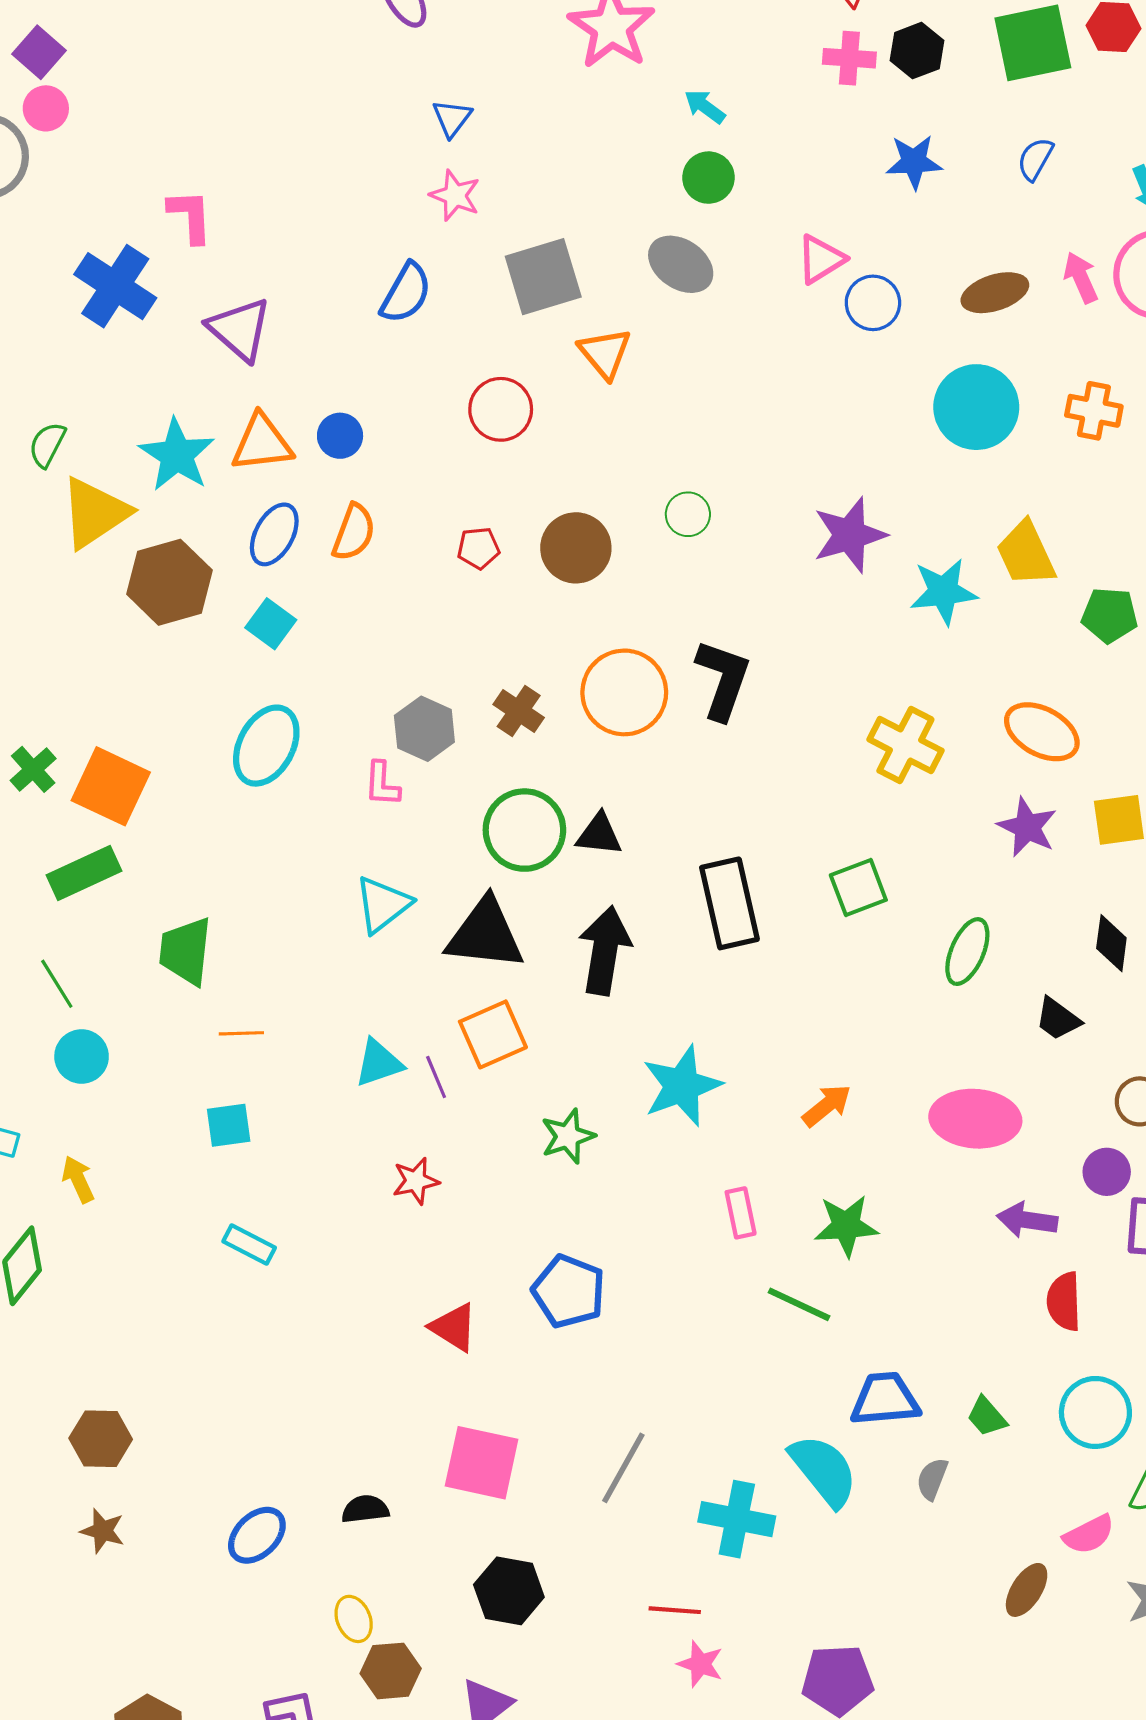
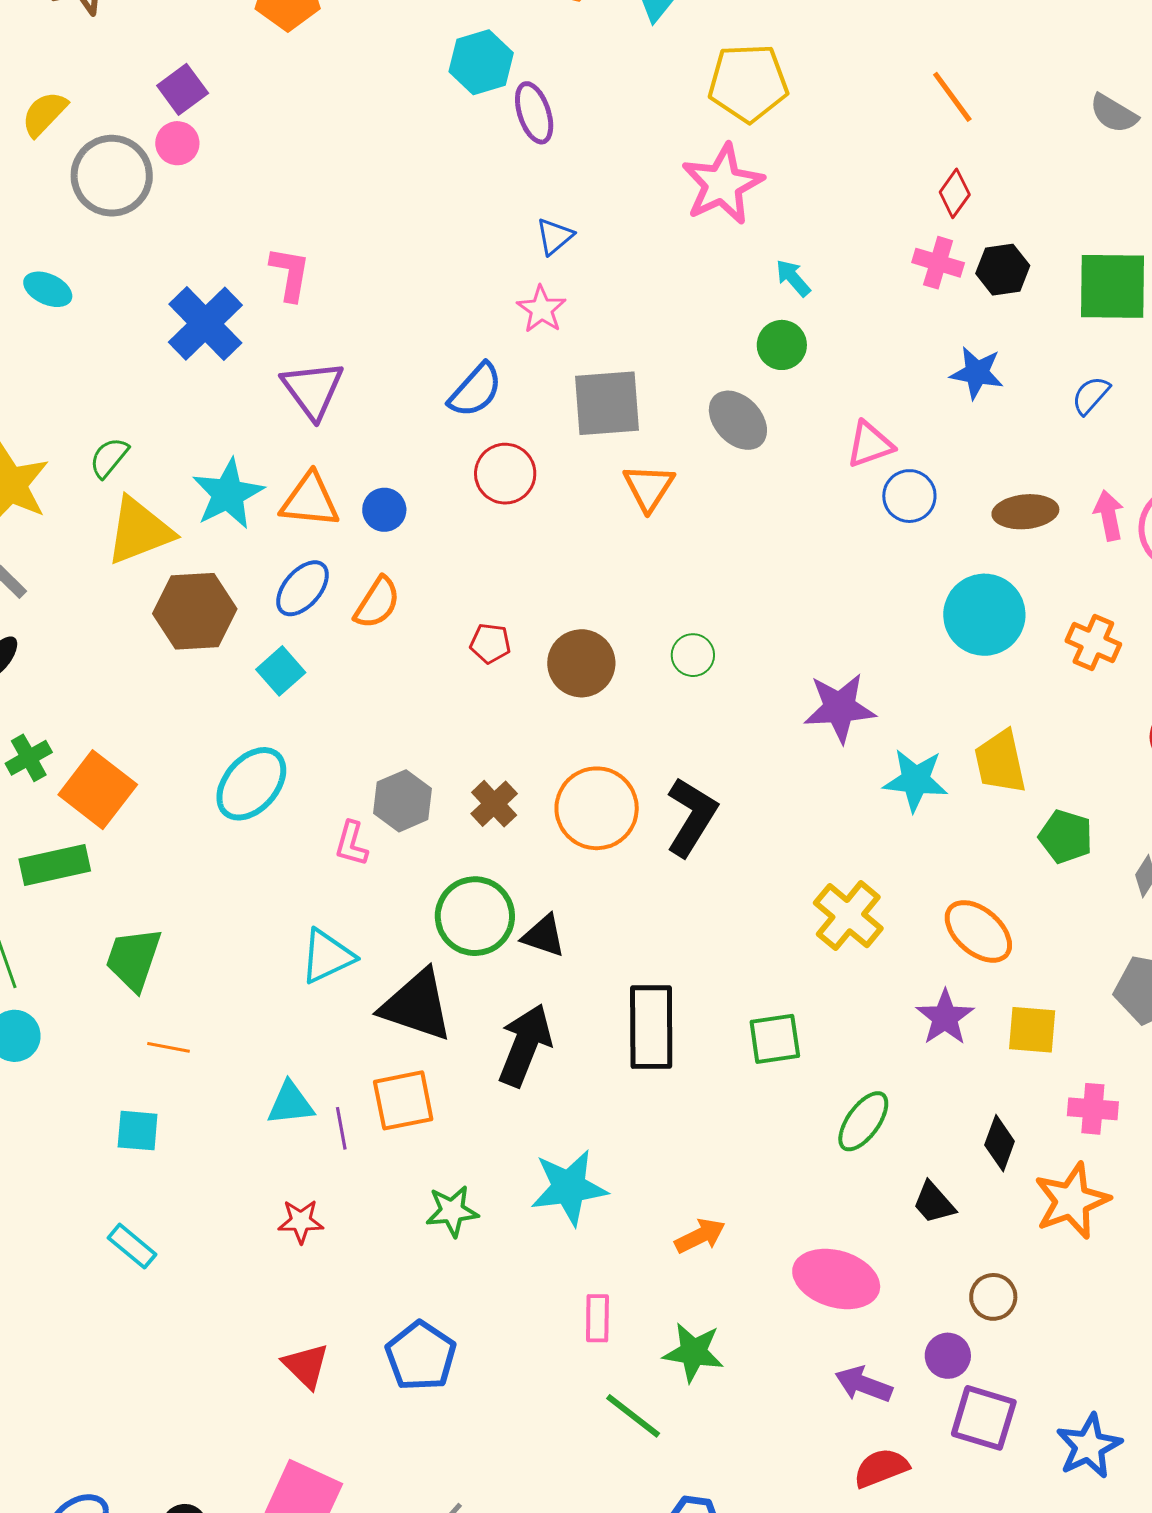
red circle: (501, 409) -> (505, 474), moved
red semicircle: (1064, 1301) -> (881, 1468), turned 58

